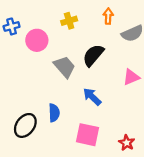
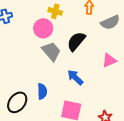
yellow cross: (69, 21) -> (55, 11), turned 32
pink circle: (37, 40) -> (43, 28), moved

